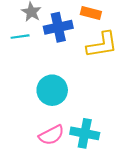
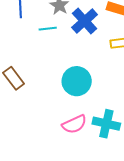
blue cross: (58, 27) -> (85, 21), turned -32

